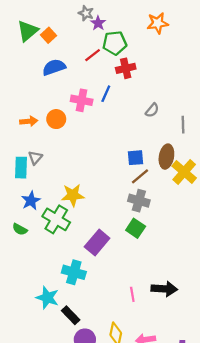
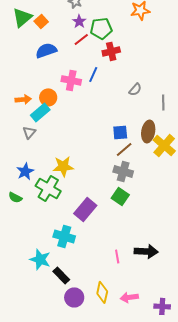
purple star: (98, 23) -> (79, 21), moved
cyan rectangle: (21, 168) -> (40, 112), moved, turned 48

